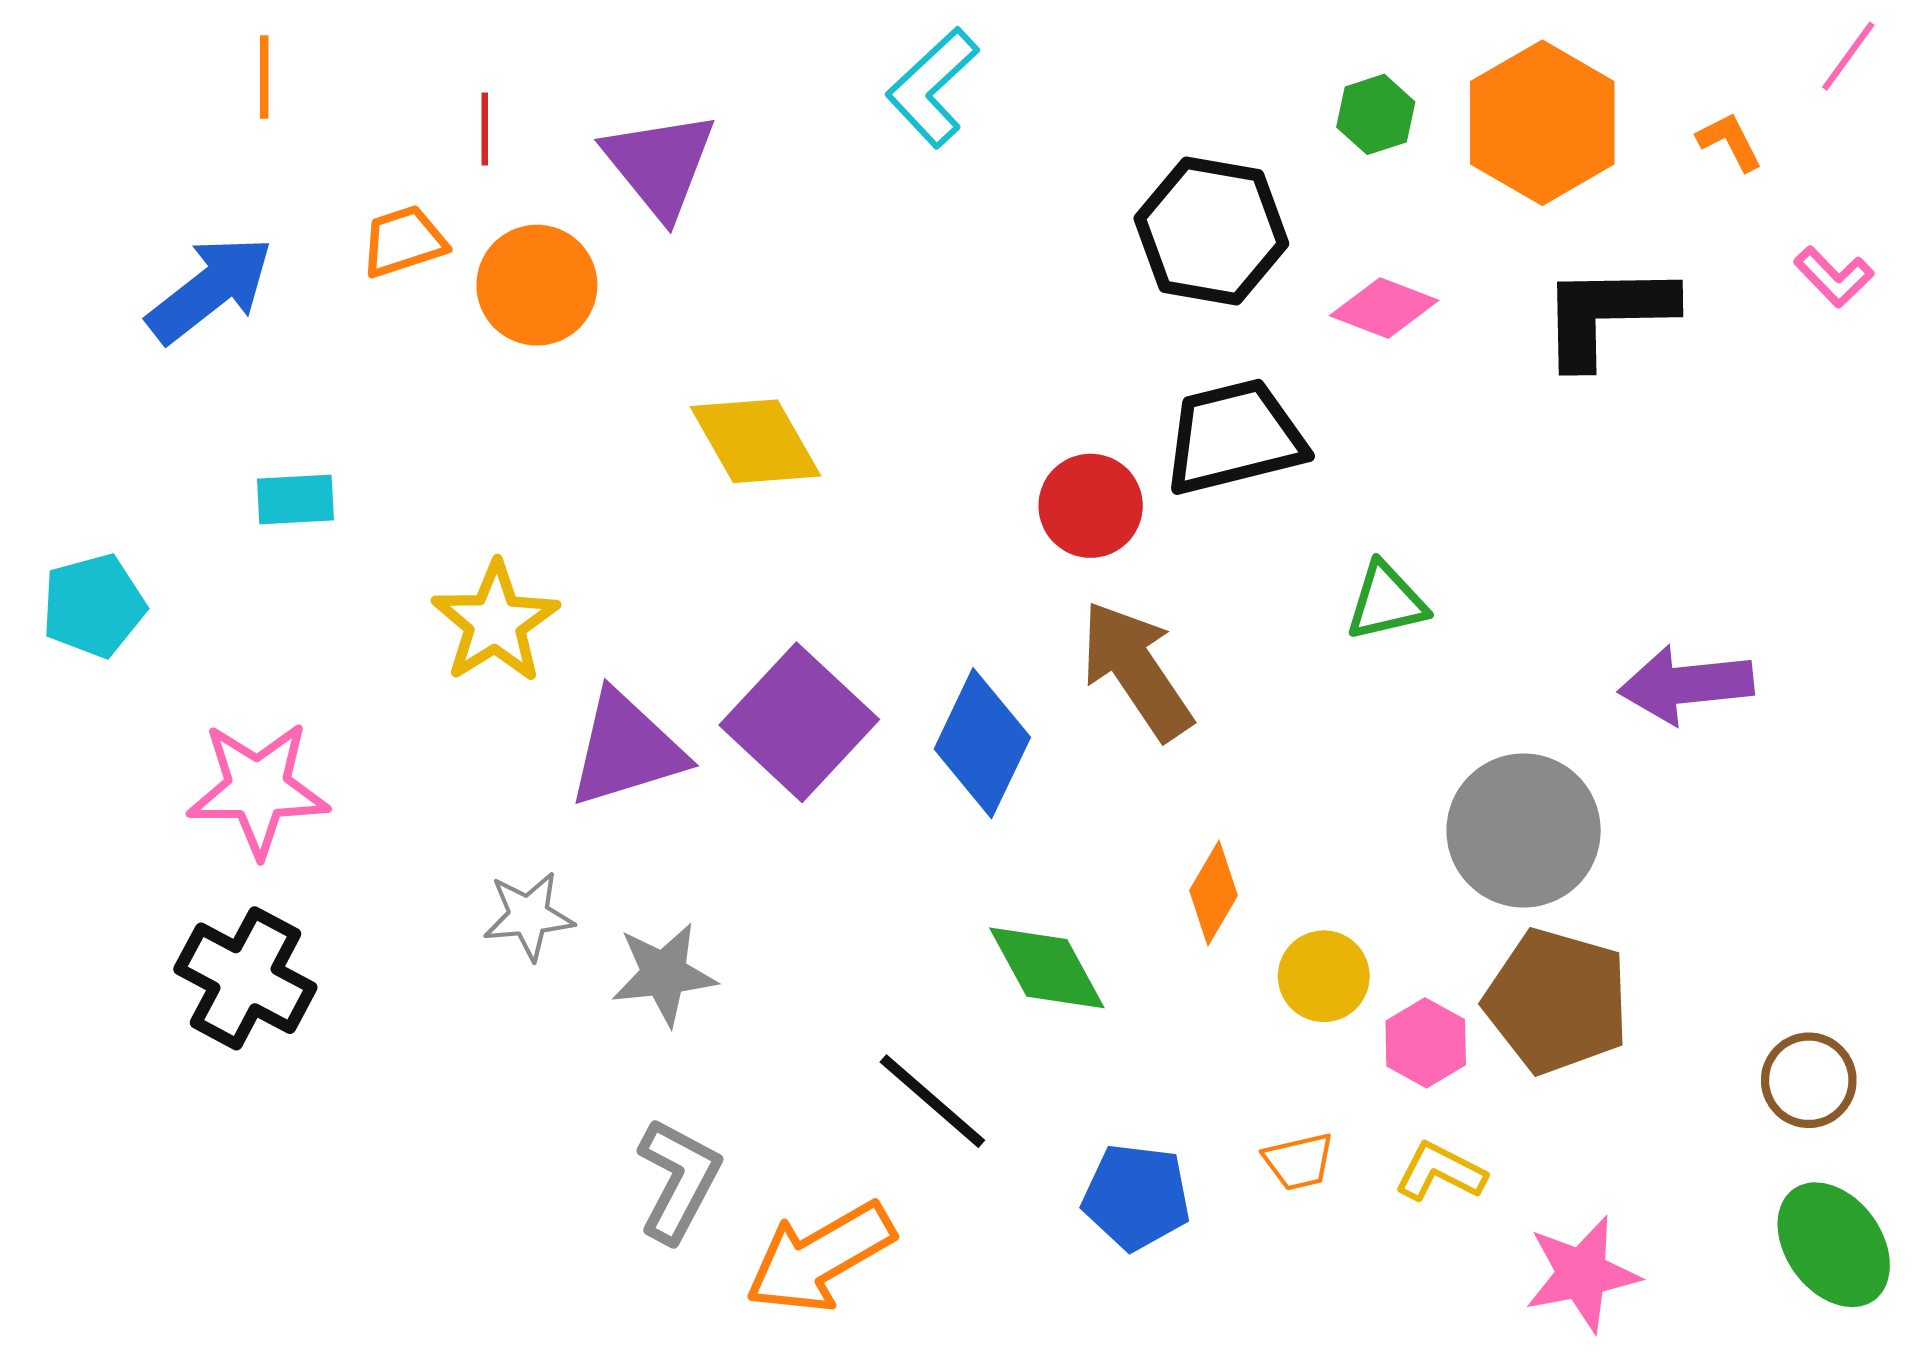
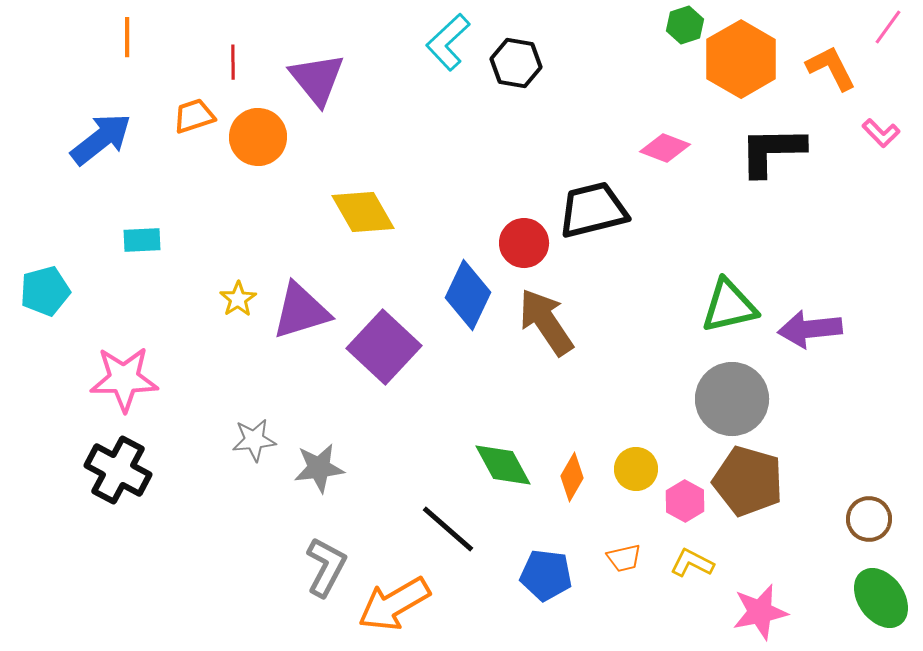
green hexagon: (1376, 114) -> (685, 25), moved
orange L-shape: (1730, 141) -> (831, 68), size x1.6
black hexagon: (1211, 231) -> (516, 63), moved, size x0.7
green triangle: (1386, 602) -> (729, 306), moved, size x1.4
yellow star: (495, 622) -> (238, 299), size x0.6
blue diamond: (982, 743) -> (468, 295), moved
purple triangle: (626, 749) -> (301, 311), moved
orange diamond: (1213, 893) -> (572, 477), moved

